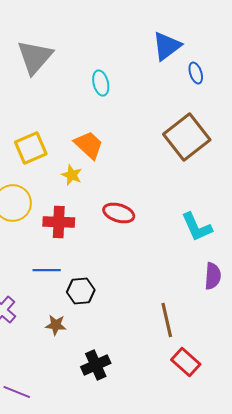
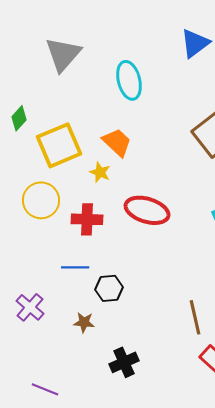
cyan ellipse: (101, 83) -> (129, 80), size x1.5
yellow square: (31, 148) -> (59, 145), size x1.4
red ellipse: (119, 213) -> (147, 210), size x1.4

